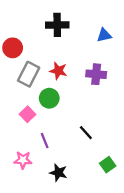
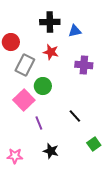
blue triangle: (104, 35) -> (75, 31), moved
red star: (58, 71) -> (51, 52), moved
pink square: (27, 114) -> (24, 100), size x1.5
pink star: (23, 160) -> (15, 156), moved

